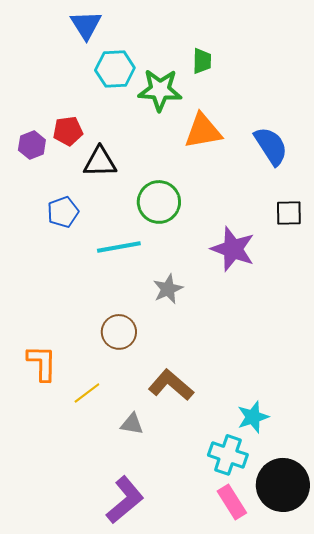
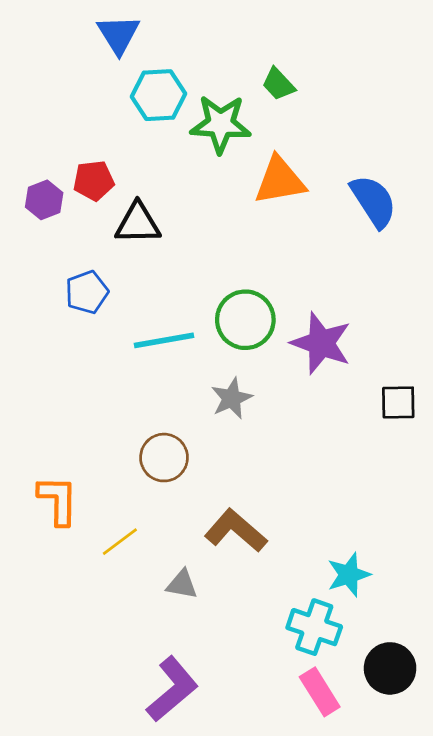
green trapezoid: (202, 61) -> (278, 84), turned 136
green circle: (159, 202) -> (245, 320), moved
black square: (289, 213) -> (398, 402), moved
black circle: (283, 485) -> (390, 668), size x0.7

